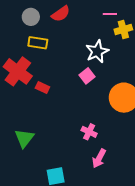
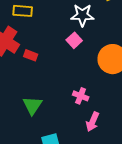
white star: (97, 51) -> (82, 15), turned 30
green triangle: (24, 138) -> (32, 105), moved

